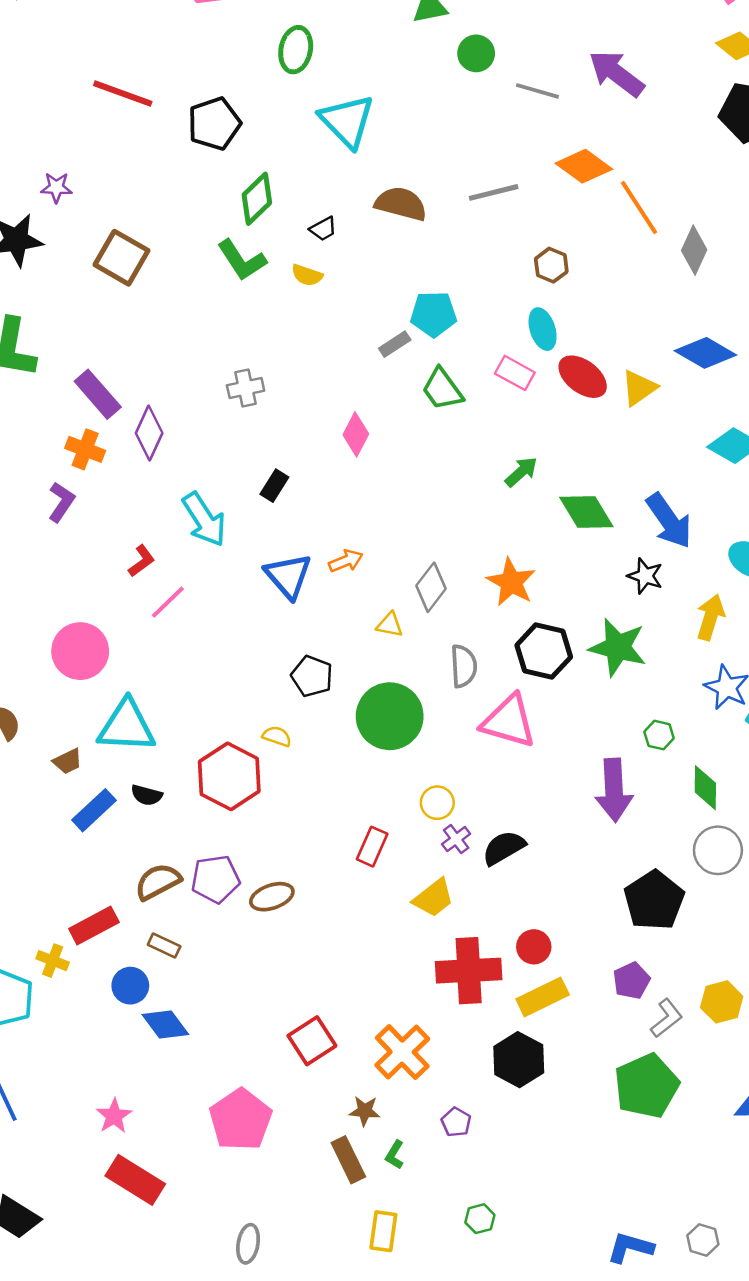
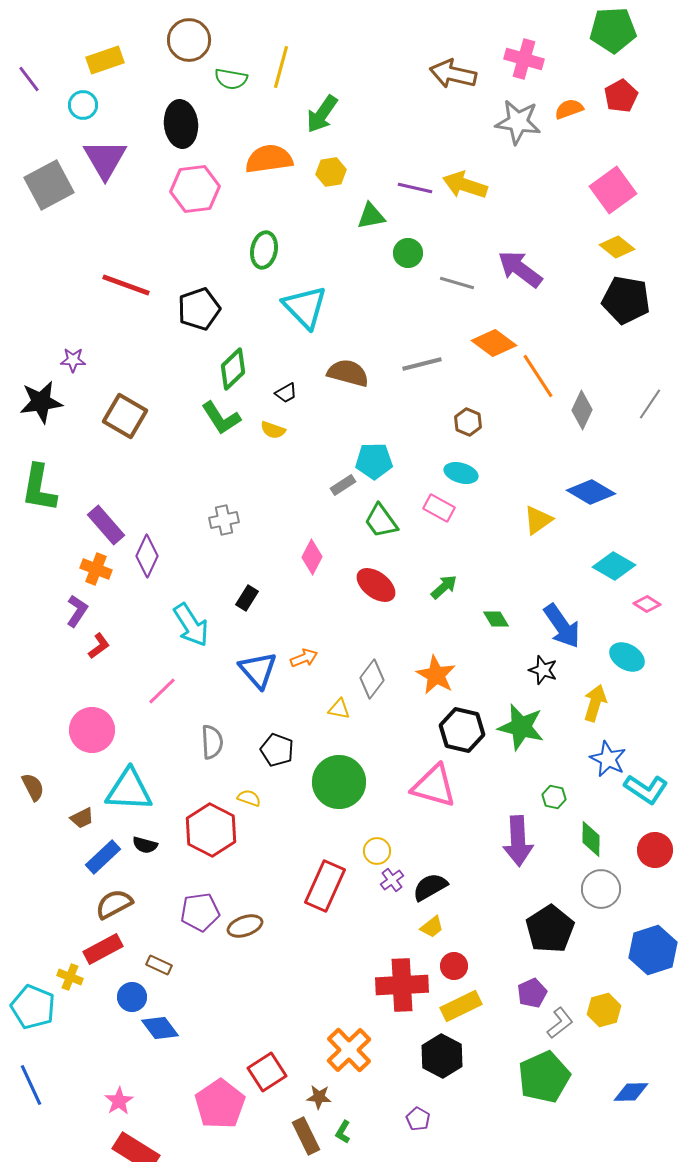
cyan ellipse: (543, 329) -> (461, 473), turned -56
red ellipse: (583, 377) -> (376, 585), moved
green diamond: (586, 512) -> (496, 619), size x0.6
red L-shape: (142, 561) -> (99, 646), moved
gray semicircle: (464, 666) -> (212, 742), moved
red rectangle: (372, 847) -> (325, 886), size x1.6
brown semicircle: (158, 882) -> (114, 904), moved
yellow trapezoid: (434, 898) -> (432, 927), moved, size x0.7
red square: (312, 1041) -> (267, 1072), moved
purple pentagon: (456, 1122) -> (418, 1119), moved

